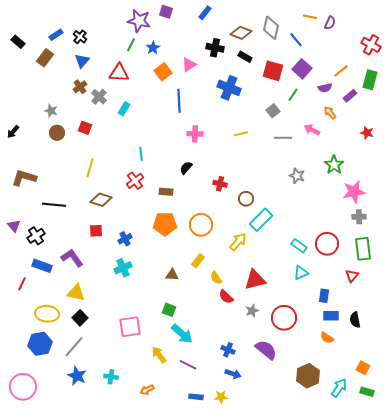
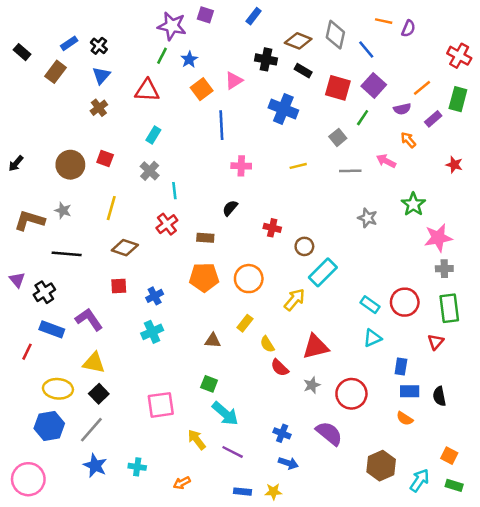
gray cross: (99, 97) -> (150, 171), moved
gray star: (51, 111) -> (63, 210), moved
brown circle: (57, 133) -> (70, 165), size x1.5

